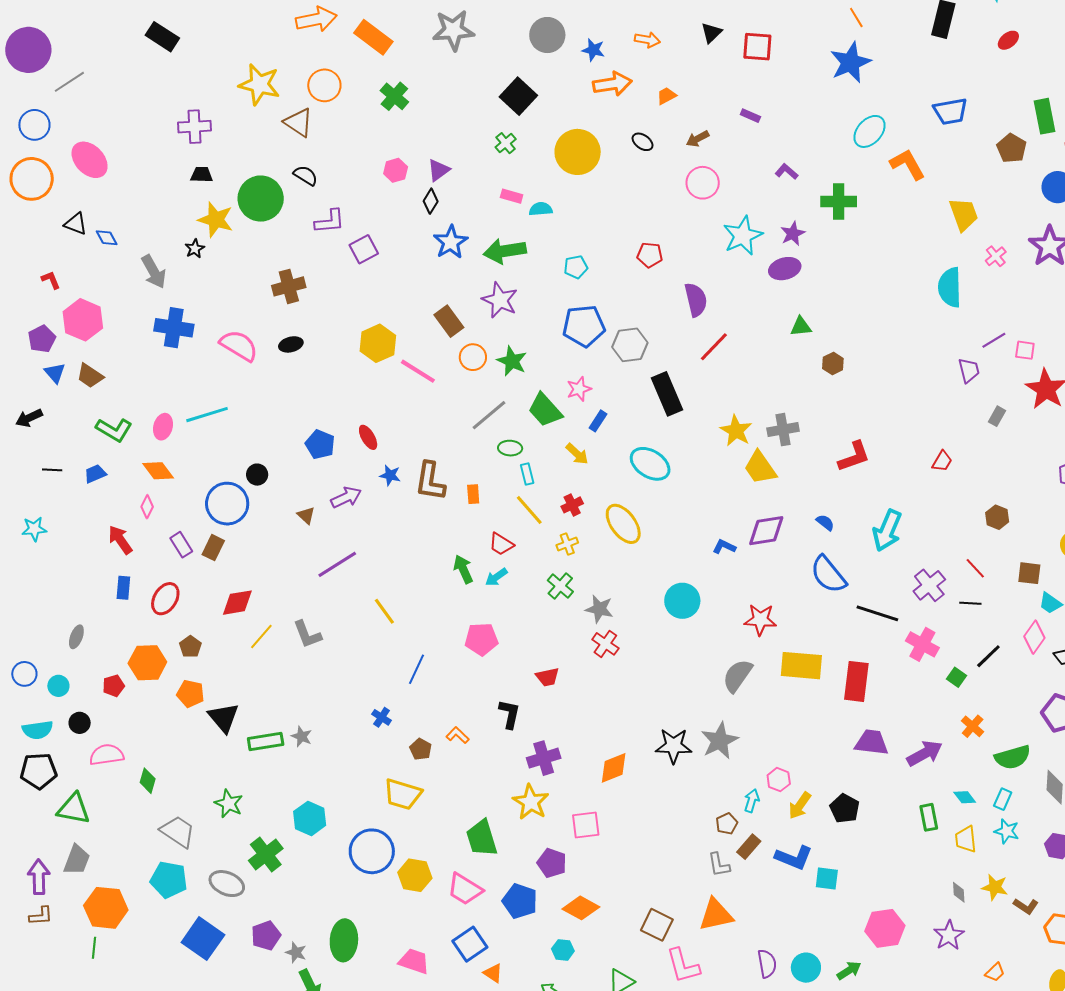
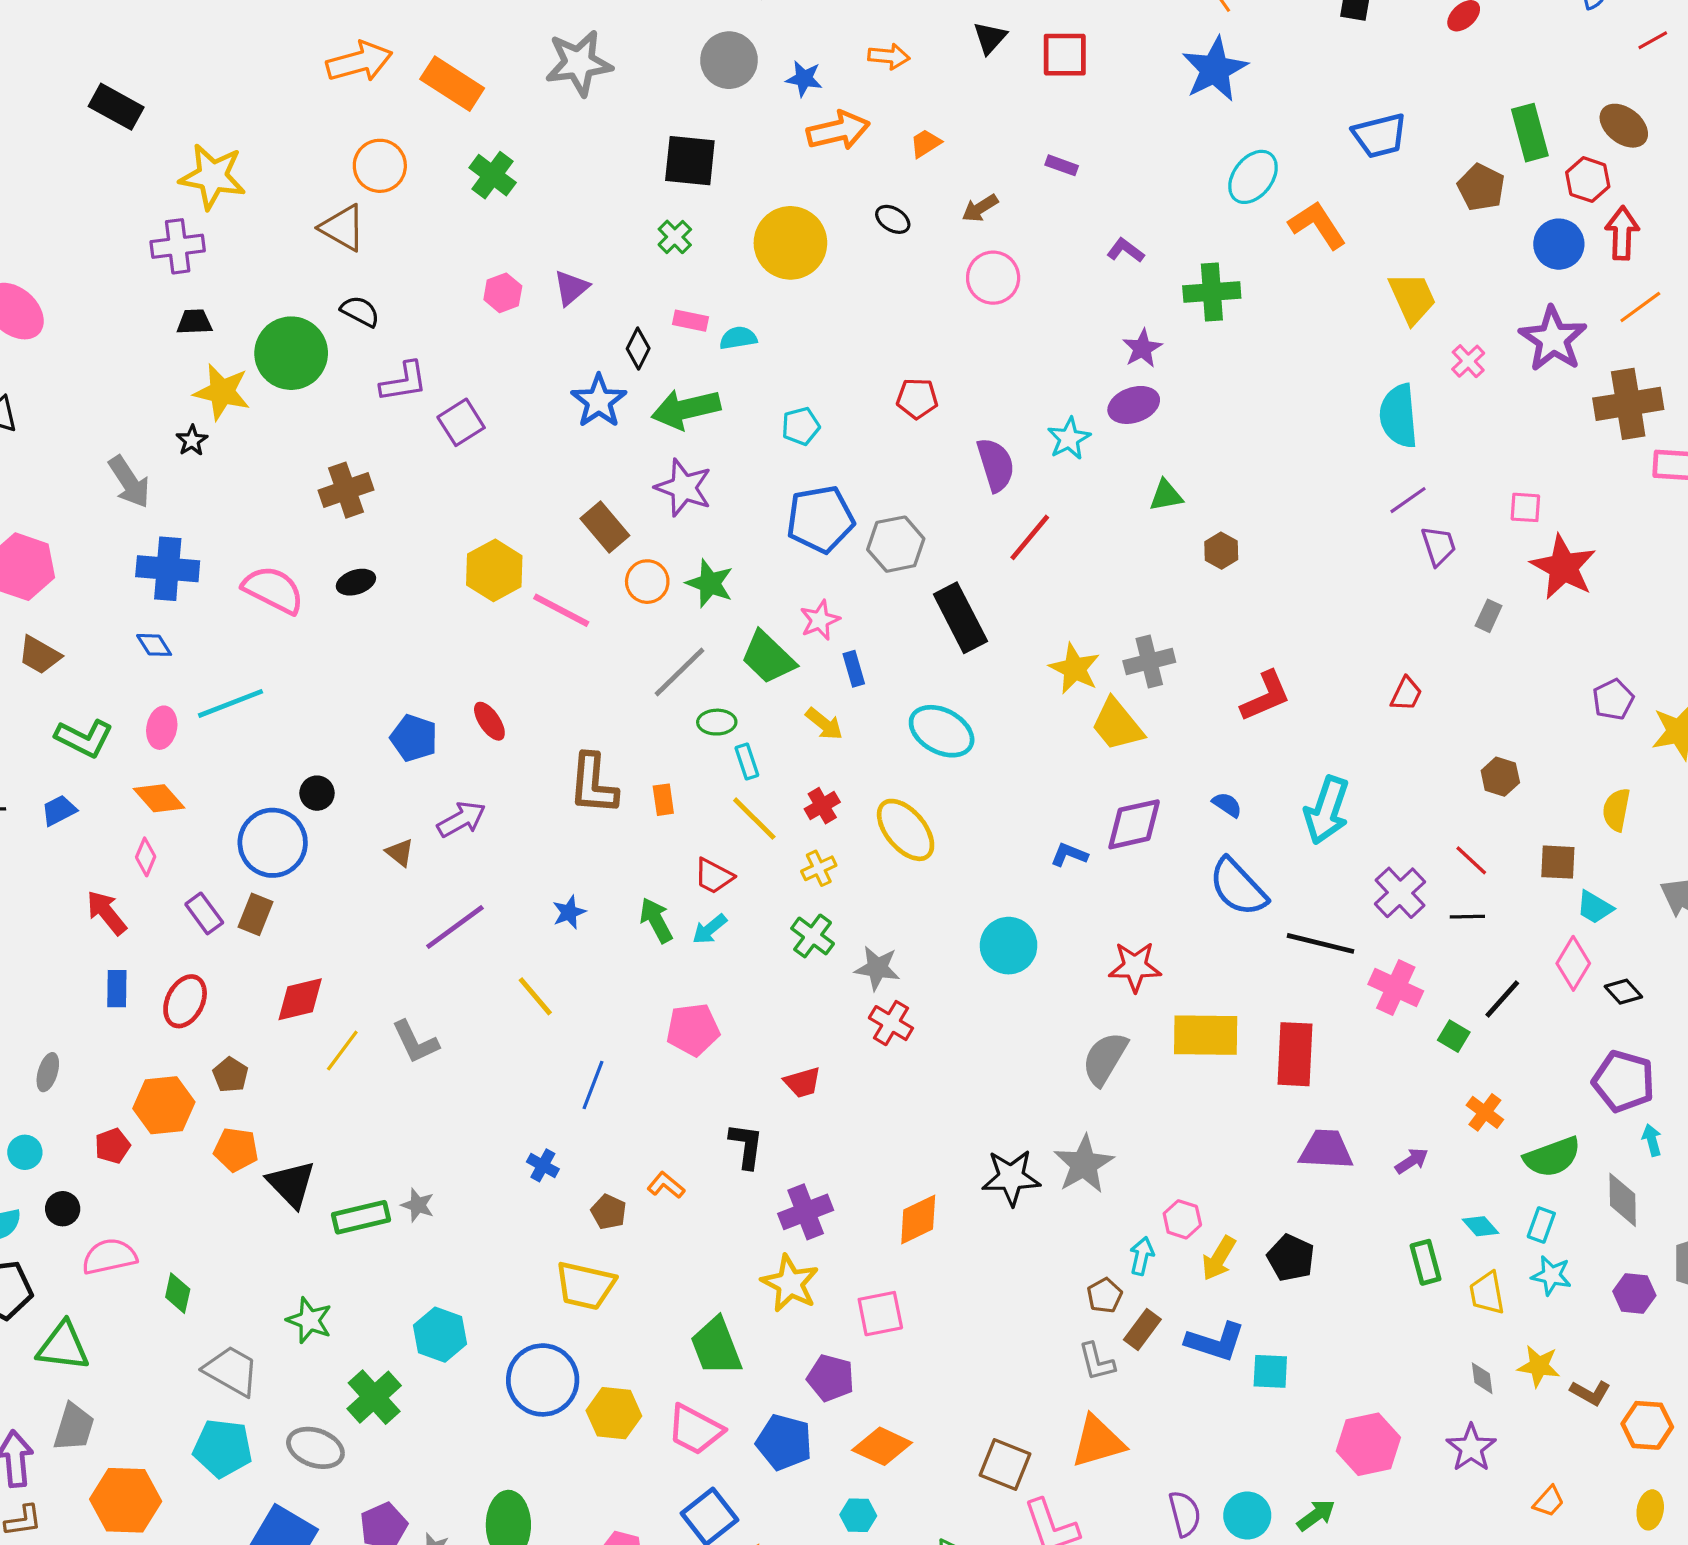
yellow star: (259, 85) -> (213, 176), moved
black square: (518, 96) -> (690, 161), turned -33
black diamond: (431, 201) -> (638, 349), moved
cyan star: (743, 236) -> (1069, 439), moved, size x0.7
blue diamond: (107, 238) -> (154, 645), moved
purple line: (994, 340) -> (1408, 500), moved
blue rectangle: (598, 421) -> (854, 669), turned -45
blue star: (390, 475) -> (569, 912), moved, turned -30
purple arrow: (925, 753) -> (1412, 1161), size x0.6

